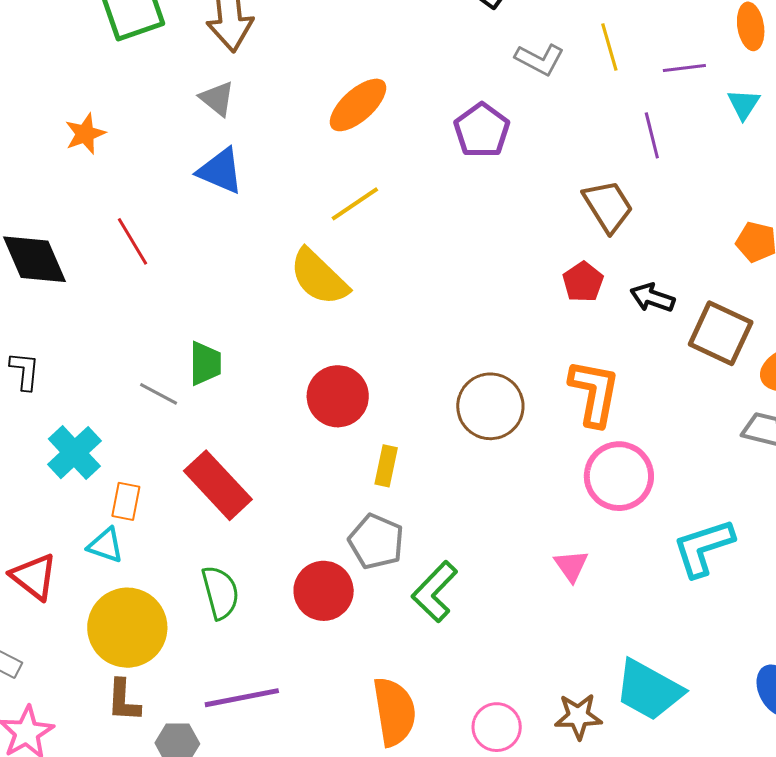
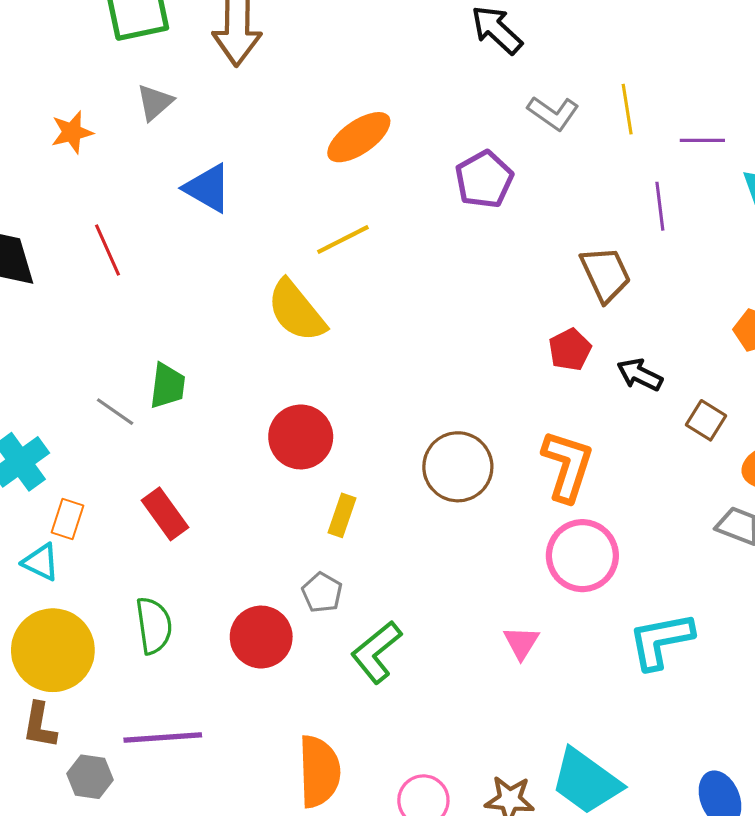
gray triangle: (217, 99) -> (155, 102), moved, turned 33
brown square: (721, 333) -> (706, 420), size x0.6
red rectangle: (218, 485) -> (165, 514), size x0.7
gray pentagon: (376, 542) -> (322, 593), size x0.7

